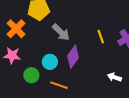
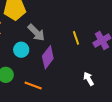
cyan circle: (50, 62) -> (21, 50), moved
white arrow: (114, 77) -> (89, 79), turned 40

